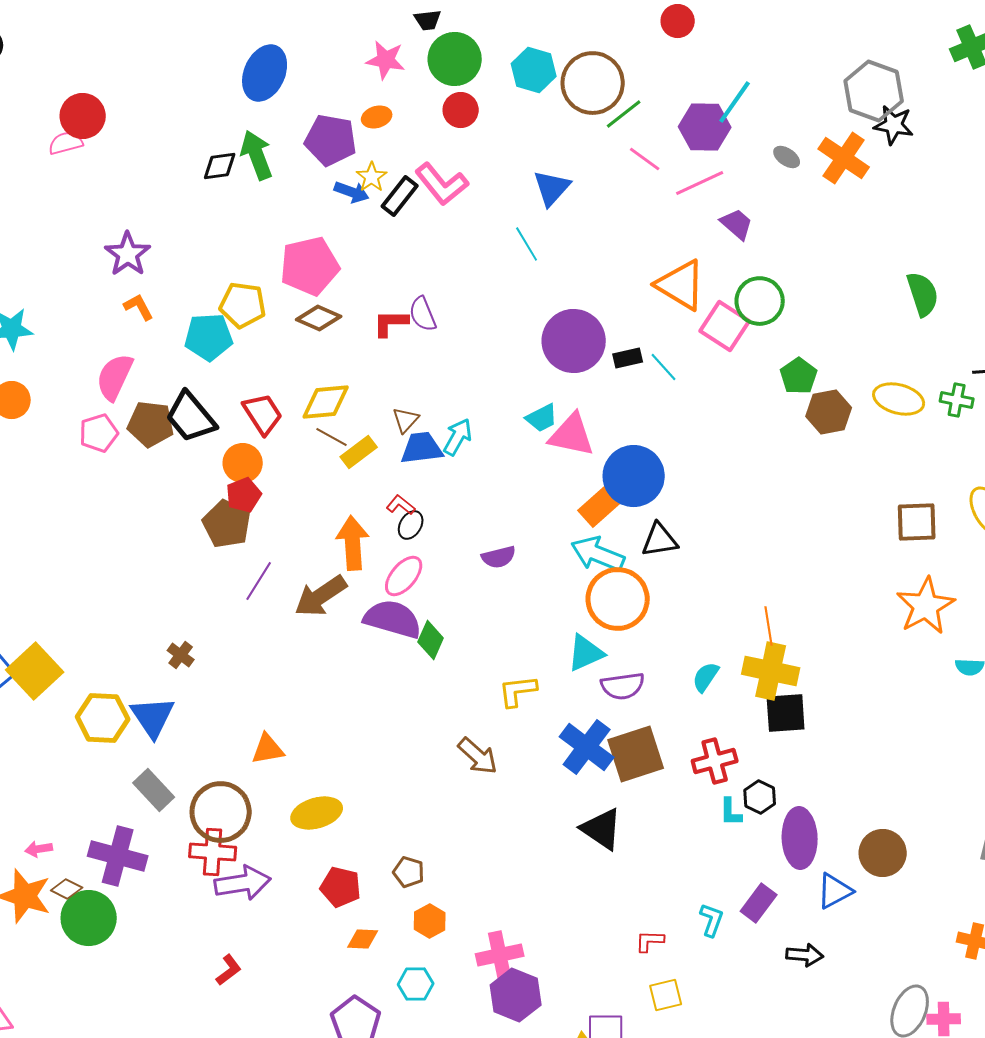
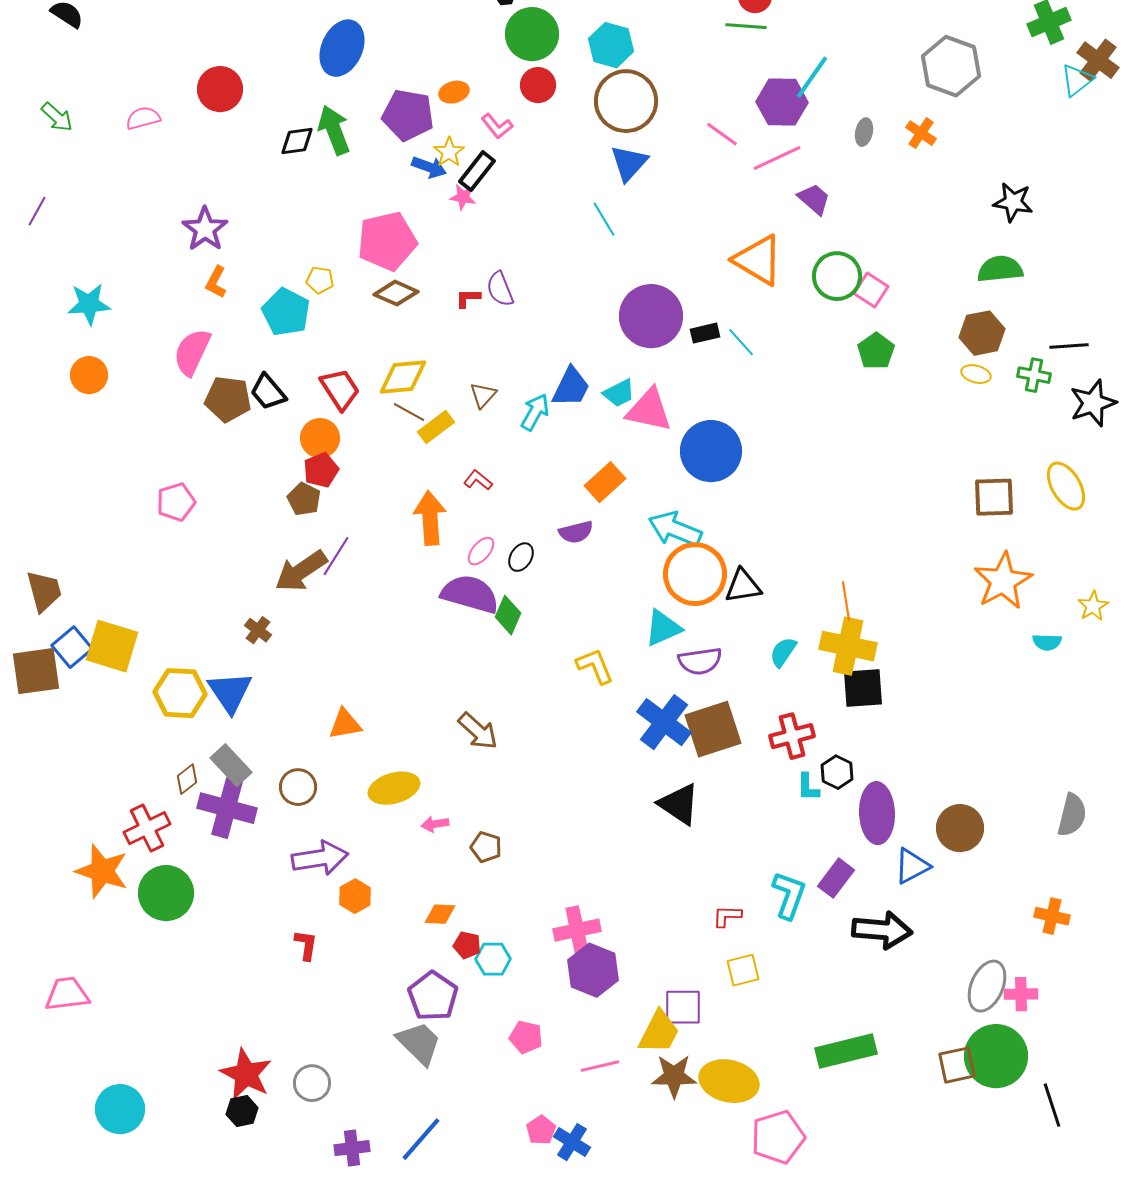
pink star: (386, 60) -> (463, 197), moved, size x0.7
brown circle: (593, 83) -> (626, 101), moved
green line: (624, 114) -> (746, 26), moved, turned 42
red circle: (83, 116) -> (220, 89), moved
black star: (894, 125) -> (1013, 202), moved
gray ellipse: (787, 157) -> (864, 132), turned 68
orange cross: (844, 158) -> (921, 133), size x0.6
pink L-shape: (442, 184) -> (497, 126), moved, size x0.6
green semicircle: (923, 294) -> (1000, 269), turned -78
yellow pentagon: (243, 305) -> (320, 280), size x0.6
orange L-shape: (139, 307) -> (216, 282), turned -124
red L-shape: (391, 323) -> (468, 298), size x0.7
pink square: (725, 326) -> (871, 290), moved, size x0.7
cyan pentagon: (209, 337) -> (286, 312), turned 30
yellow ellipse: (899, 399) -> (976, 374), size x0.6
brown hexagon: (829, 412) -> (982, 333), moved
black trapezoid: (191, 417) -> (268, 392), size x0.7
pink pentagon: (99, 433) -> (176, 502), moved
blue trapezoid: (422, 448) -> (571, 387), moved, turned 123
orange rectangle: (599, 507) -> (605, 482), moved
brown pentagon: (227, 524) -> (304, 499), size x0.7
black ellipse: (411, 525) -> (521, 557), moved
black triangle: (660, 540) -> (743, 586), moved
pink ellipse: (404, 576) -> (481, 551), size x0.7
brown arrow: (321, 596) -> (301, 571), moved
yellow square: (35, 671) -> (112, 646), turned -30
yellow L-shape: (518, 691) -> (595, 666), turned 75
brown arrow: (478, 756) -> (478, 731), moved
brown circle: (221, 812) -> (298, 787), size x0.6
pink arrow: (39, 849) -> (435, 824), moved
red cross: (213, 852) -> (147, 828), moved, turned -30
purple cross: (118, 856) -> (227, 808), moved
red pentagon: (341, 887) -> (467, 945), moved, size x0.7
brown diamond: (67, 889) -> (187, 779), moved, turned -64
cyan L-shape: (712, 920) -> (789, 895), size x1.4
orange hexagon: (430, 921) -> (355, 896), moved
black arrow: (805, 955) -> (882, 930), size x1.6
red L-shape: (229, 970) -> (306, 945), turned -44

